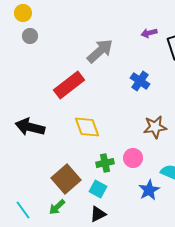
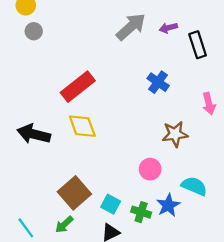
gray arrow: (100, 51) -> (131, 27), moved
yellow diamond: (87, 127) -> (82, 126), moved
green cross: (105, 163) -> (141, 212), moved, turned 30

